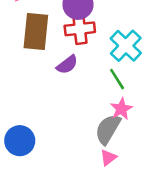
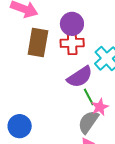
purple semicircle: (67, 65) -> (80, 77), moved, size x1.5
green line: (117, 79) -> (89, 97), moved

